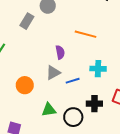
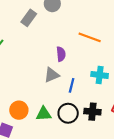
blue line: (73, 81) -> (72, 85), turned -64
orange circle: (25, 85) -> (19, 110), moved
black circle: (73, 117) -> (68, 113), moved

